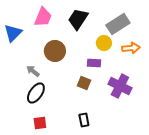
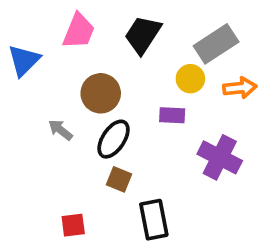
brown square: (84, 83) -> (119, 179), moved
black ellipse: (36, 93) -> (114, 139), moved
black rectangle: (84, 120) -> (154, 220), size x1.5

